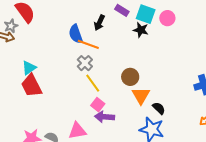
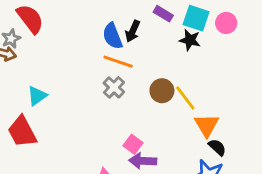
blue semicircle: (76, 34) -> (112, 36), moved
brown circle: (130, 77) -> (162, 91), moved
yellow line: (93, 83) -> (185, 98), moved
red trapezoid: (31, 86) -> (22, 132), moved
orange triangle: (141, 96) -> (207, 125), moved

